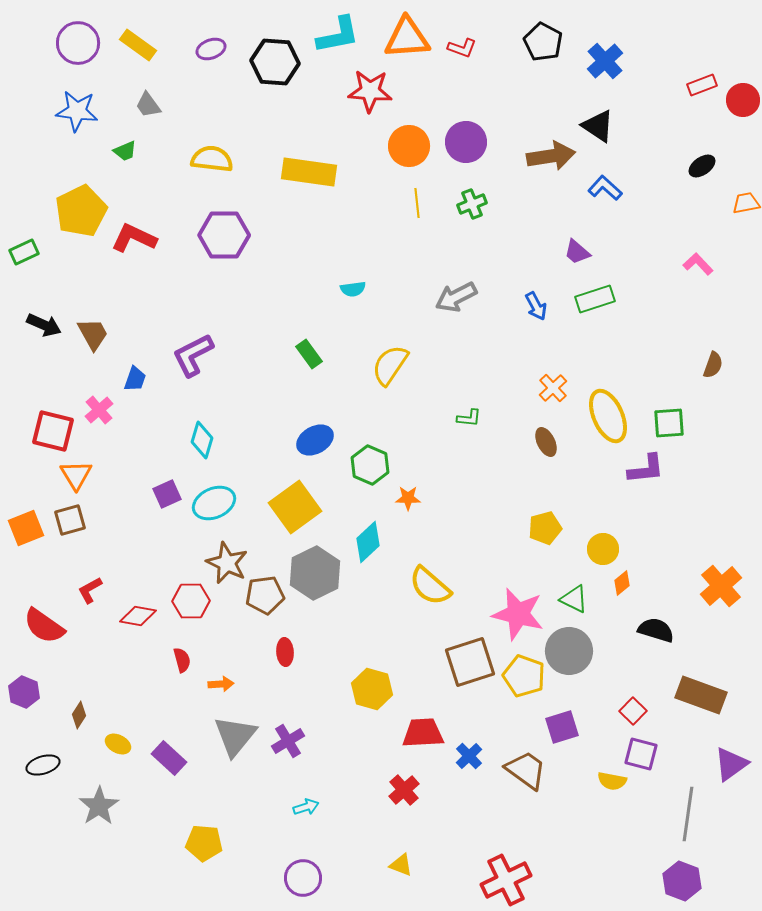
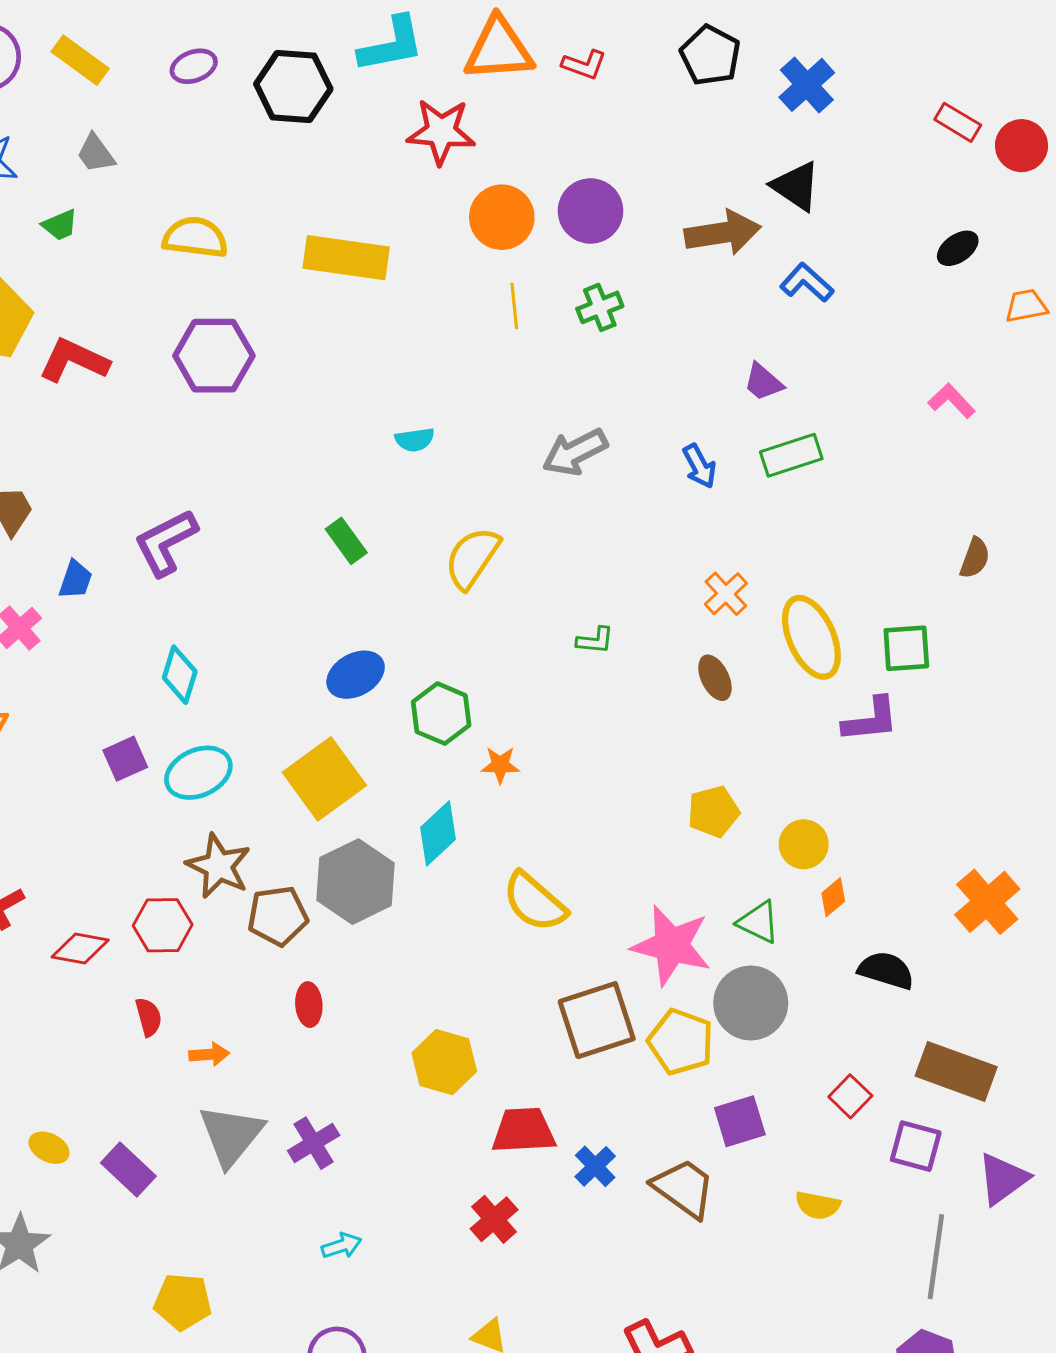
red rectangle: (702, 85) -> (958, 122), turned 52
purple square: (641, 754) -> (916, 1146), moved

